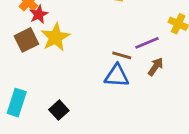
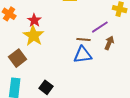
red star: (39, 14) -> (34, 20), moved
brown square: (26, 40) -> (17, 58), moved

